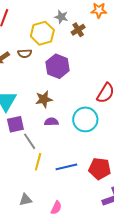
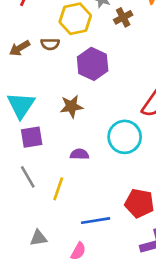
purple semicircle: (51, 122) -> (79, 154), moved
gray line: (30, 141) -> (28, 177), moved
blue line: (66, 167) -> (96, 221), moved

